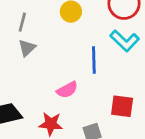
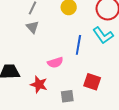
gray triangle: (27, 48) -> (32, 27), turned -40

